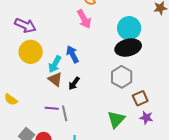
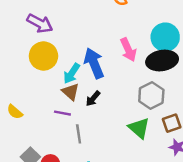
pink arrow: (84, 19) -> (128, 50), moved
blue arrow: (72, 54) -> (94, 63), size x1.4
purple line: (52, 108) -> (62, 113), moved
green triangle: (116, 119) -> (139, 128), moved, turned -36

